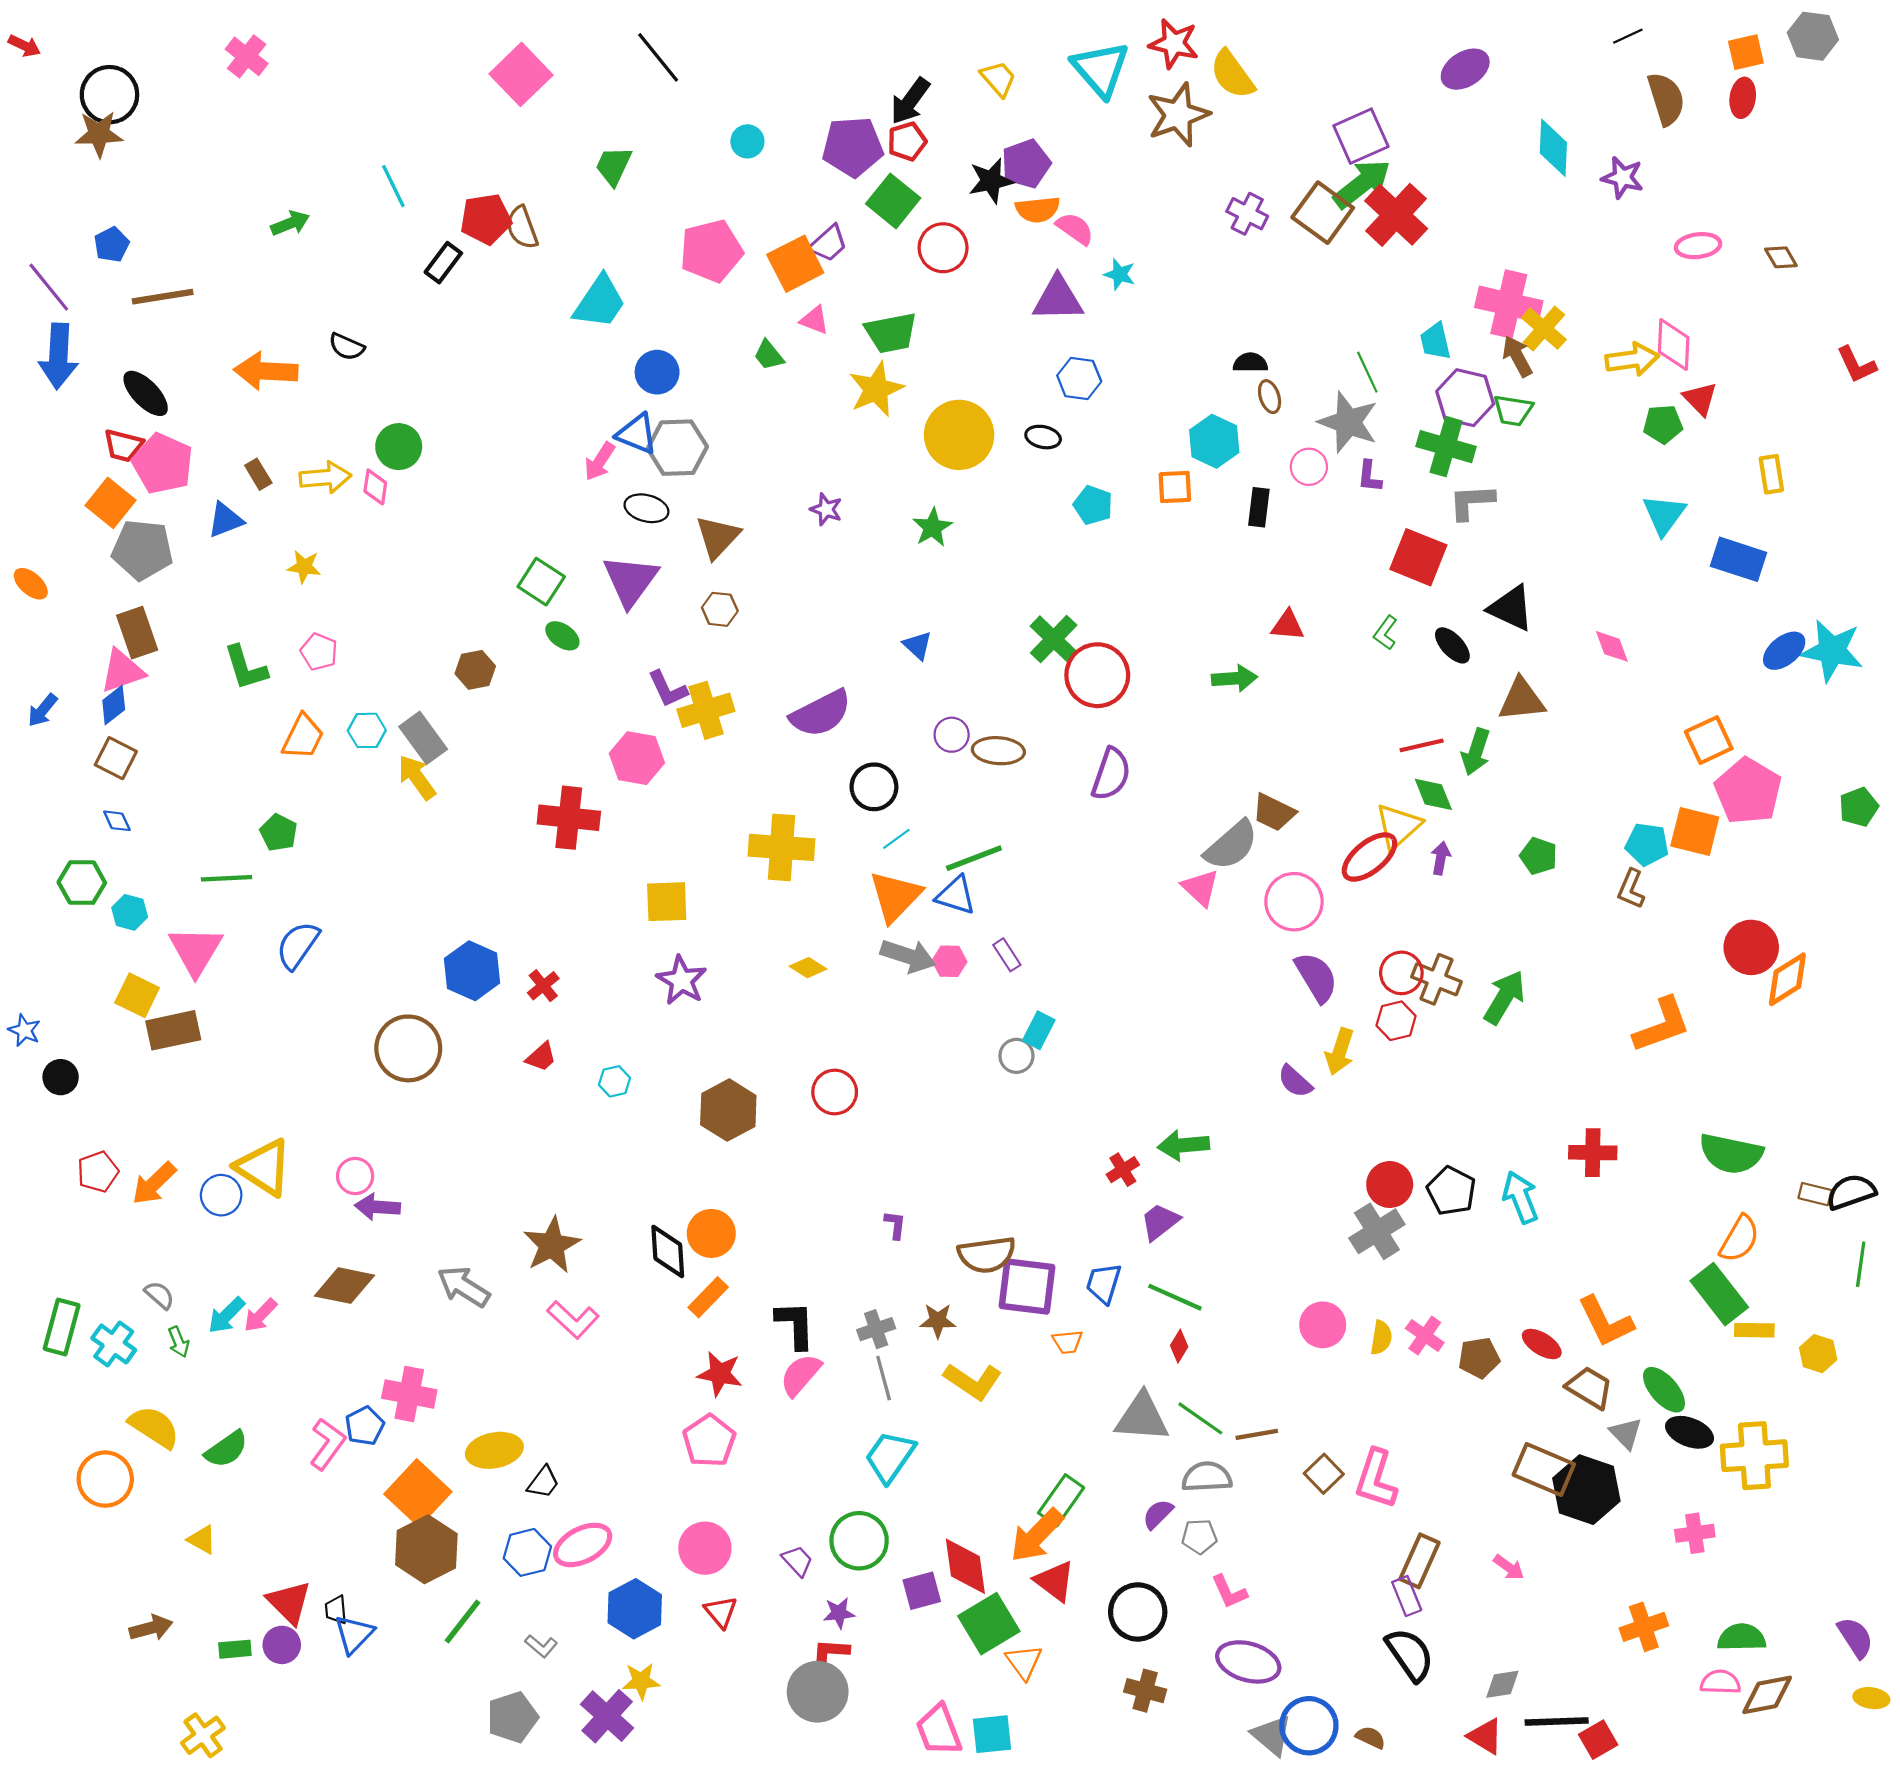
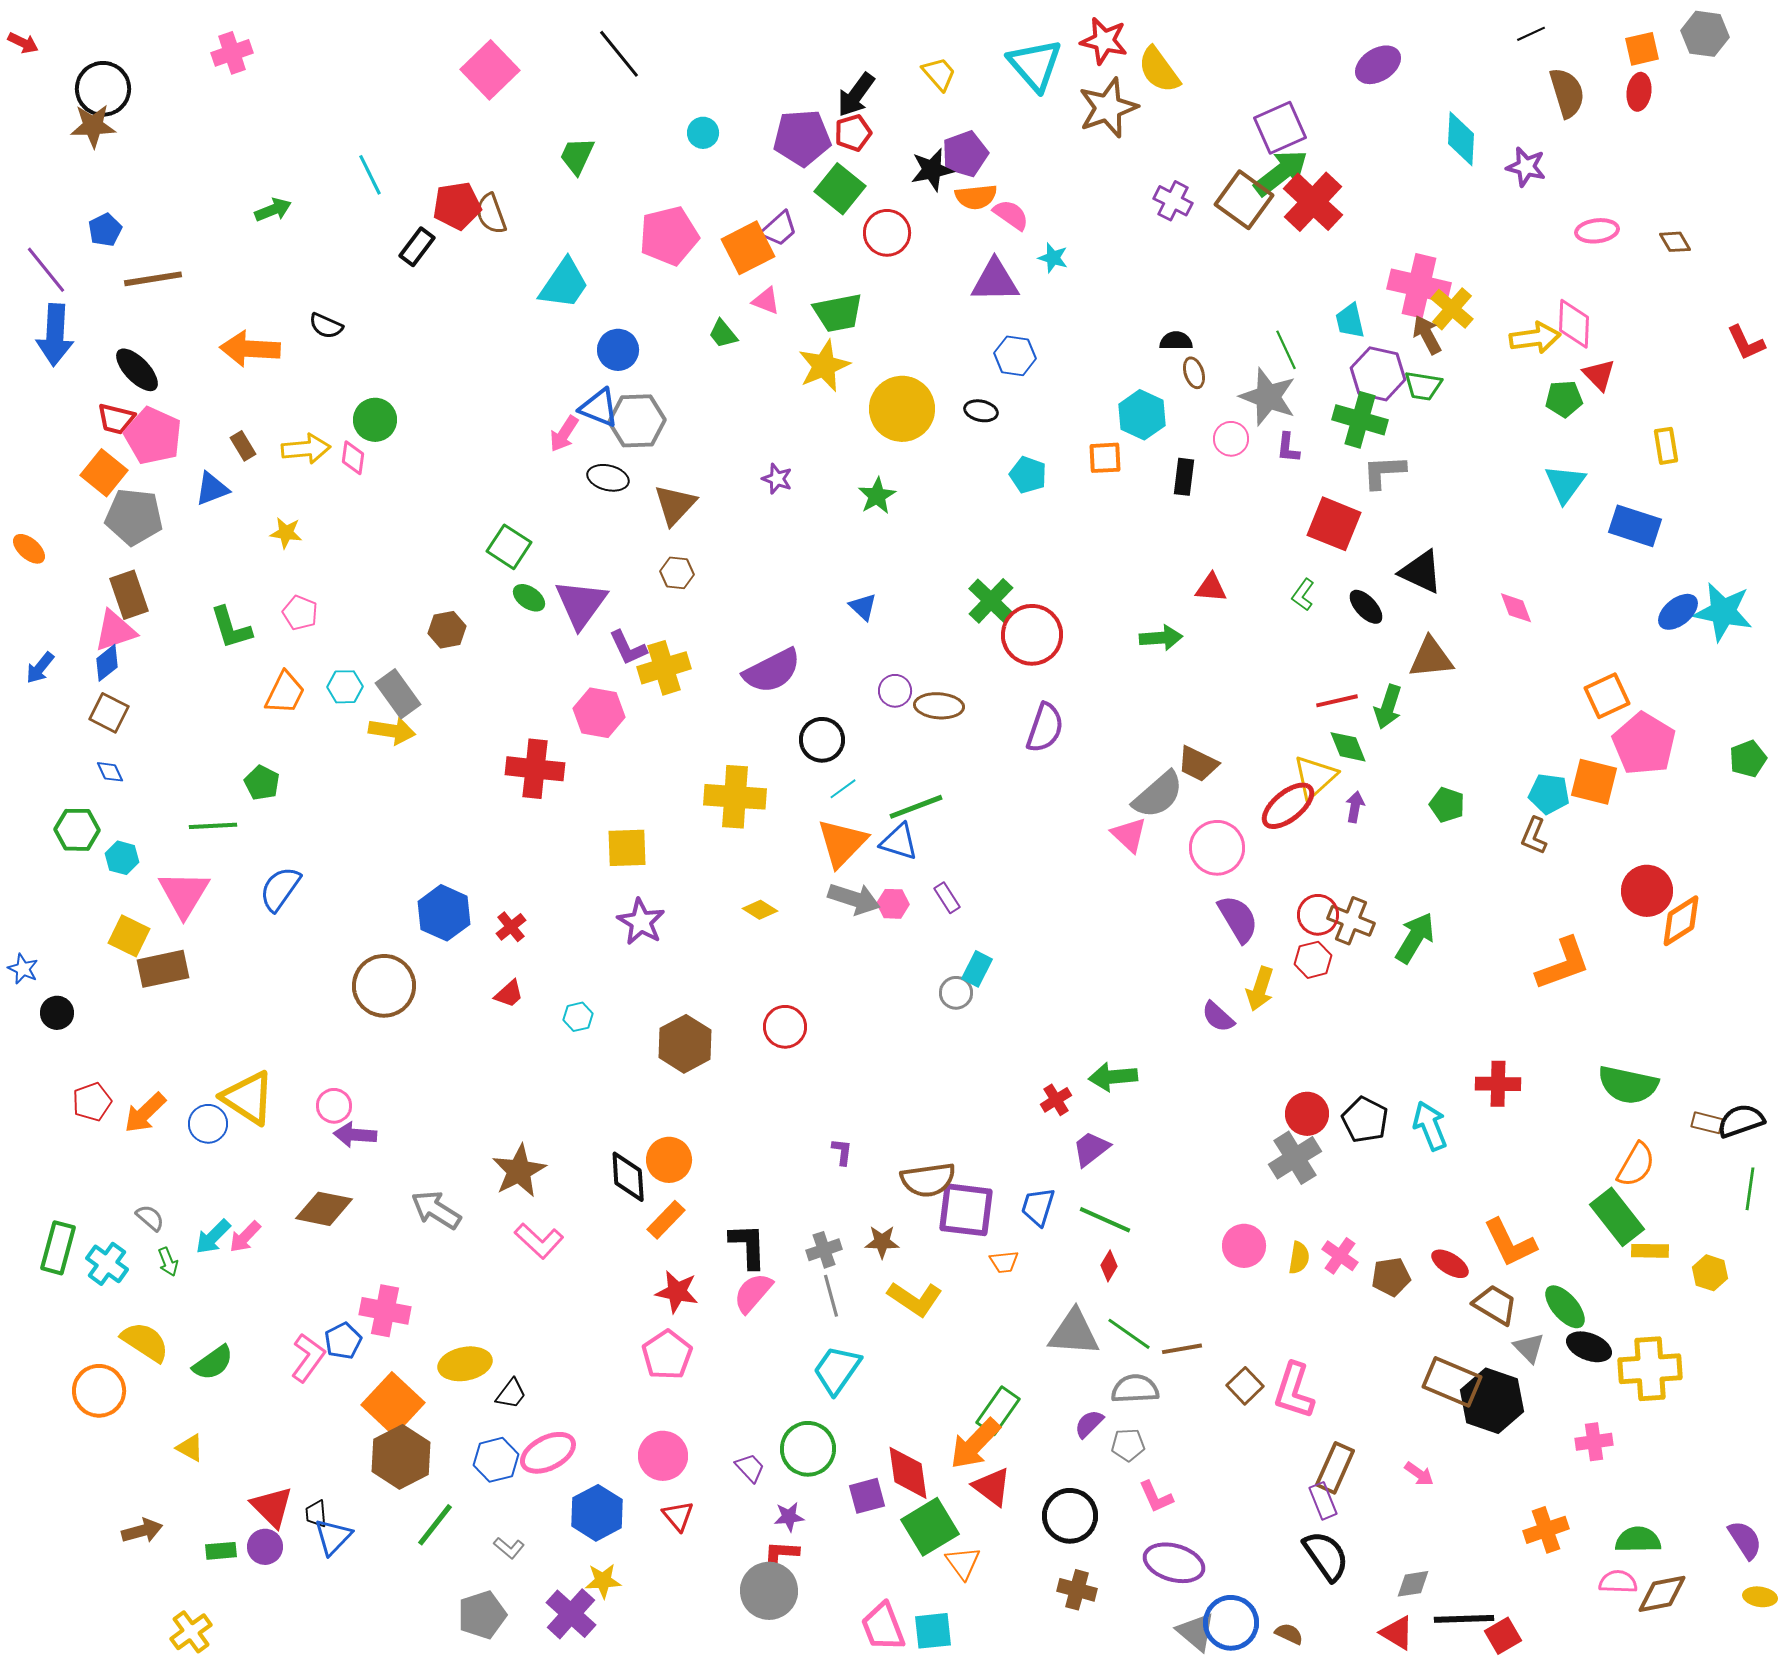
pink cross: (247, 56) -> (232, 53), turned 33
purple triangle: (630, 581) -> (581, 604), moved
yellow arrow: (417, 777) -> (392, 731), turned 135

